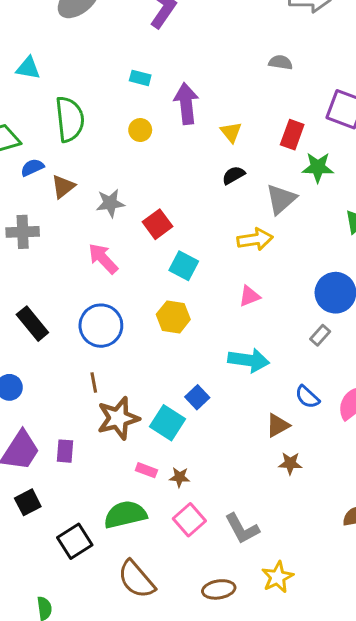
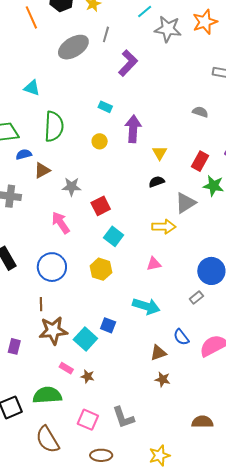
blue square: (197, 397) -> (108, 325), turned -35
pink square: (189, 520) -> (88, 420), moved, turned -35
yellow star: (278, 577) -> (159, 456), moved

